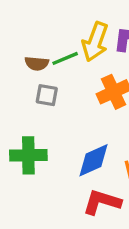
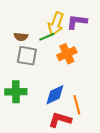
green line: (65, 58) -> (47, 37), moved
gray square: (47, 95) -> (27, 56), size x1.5

